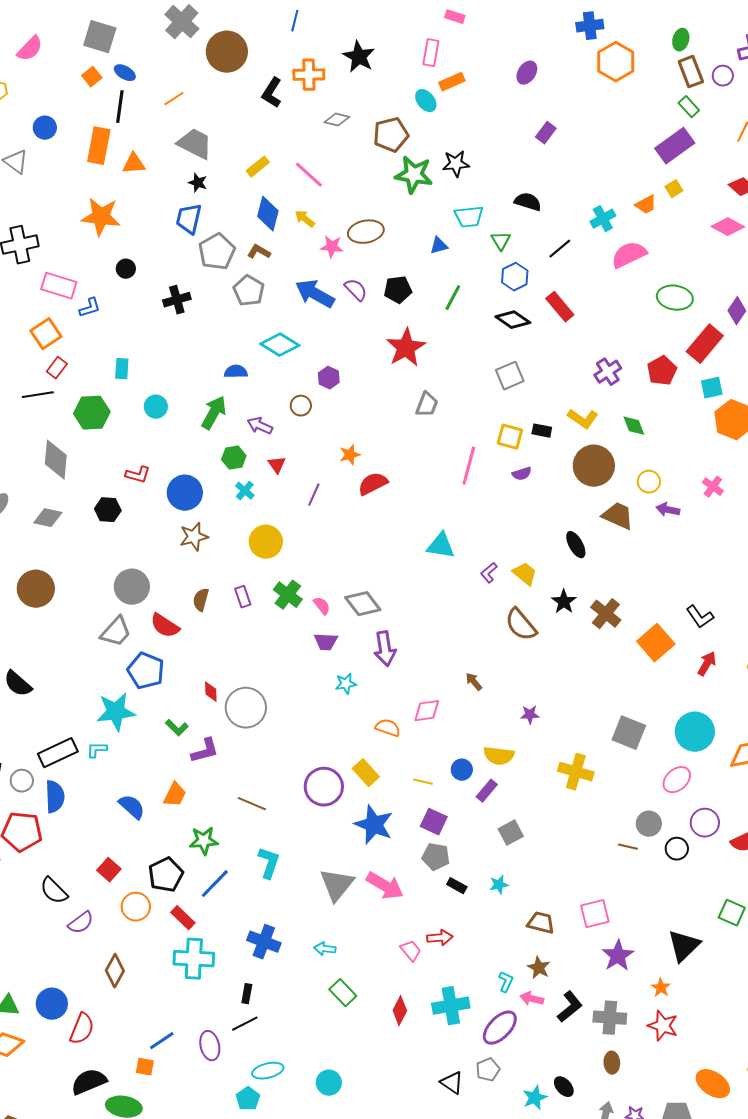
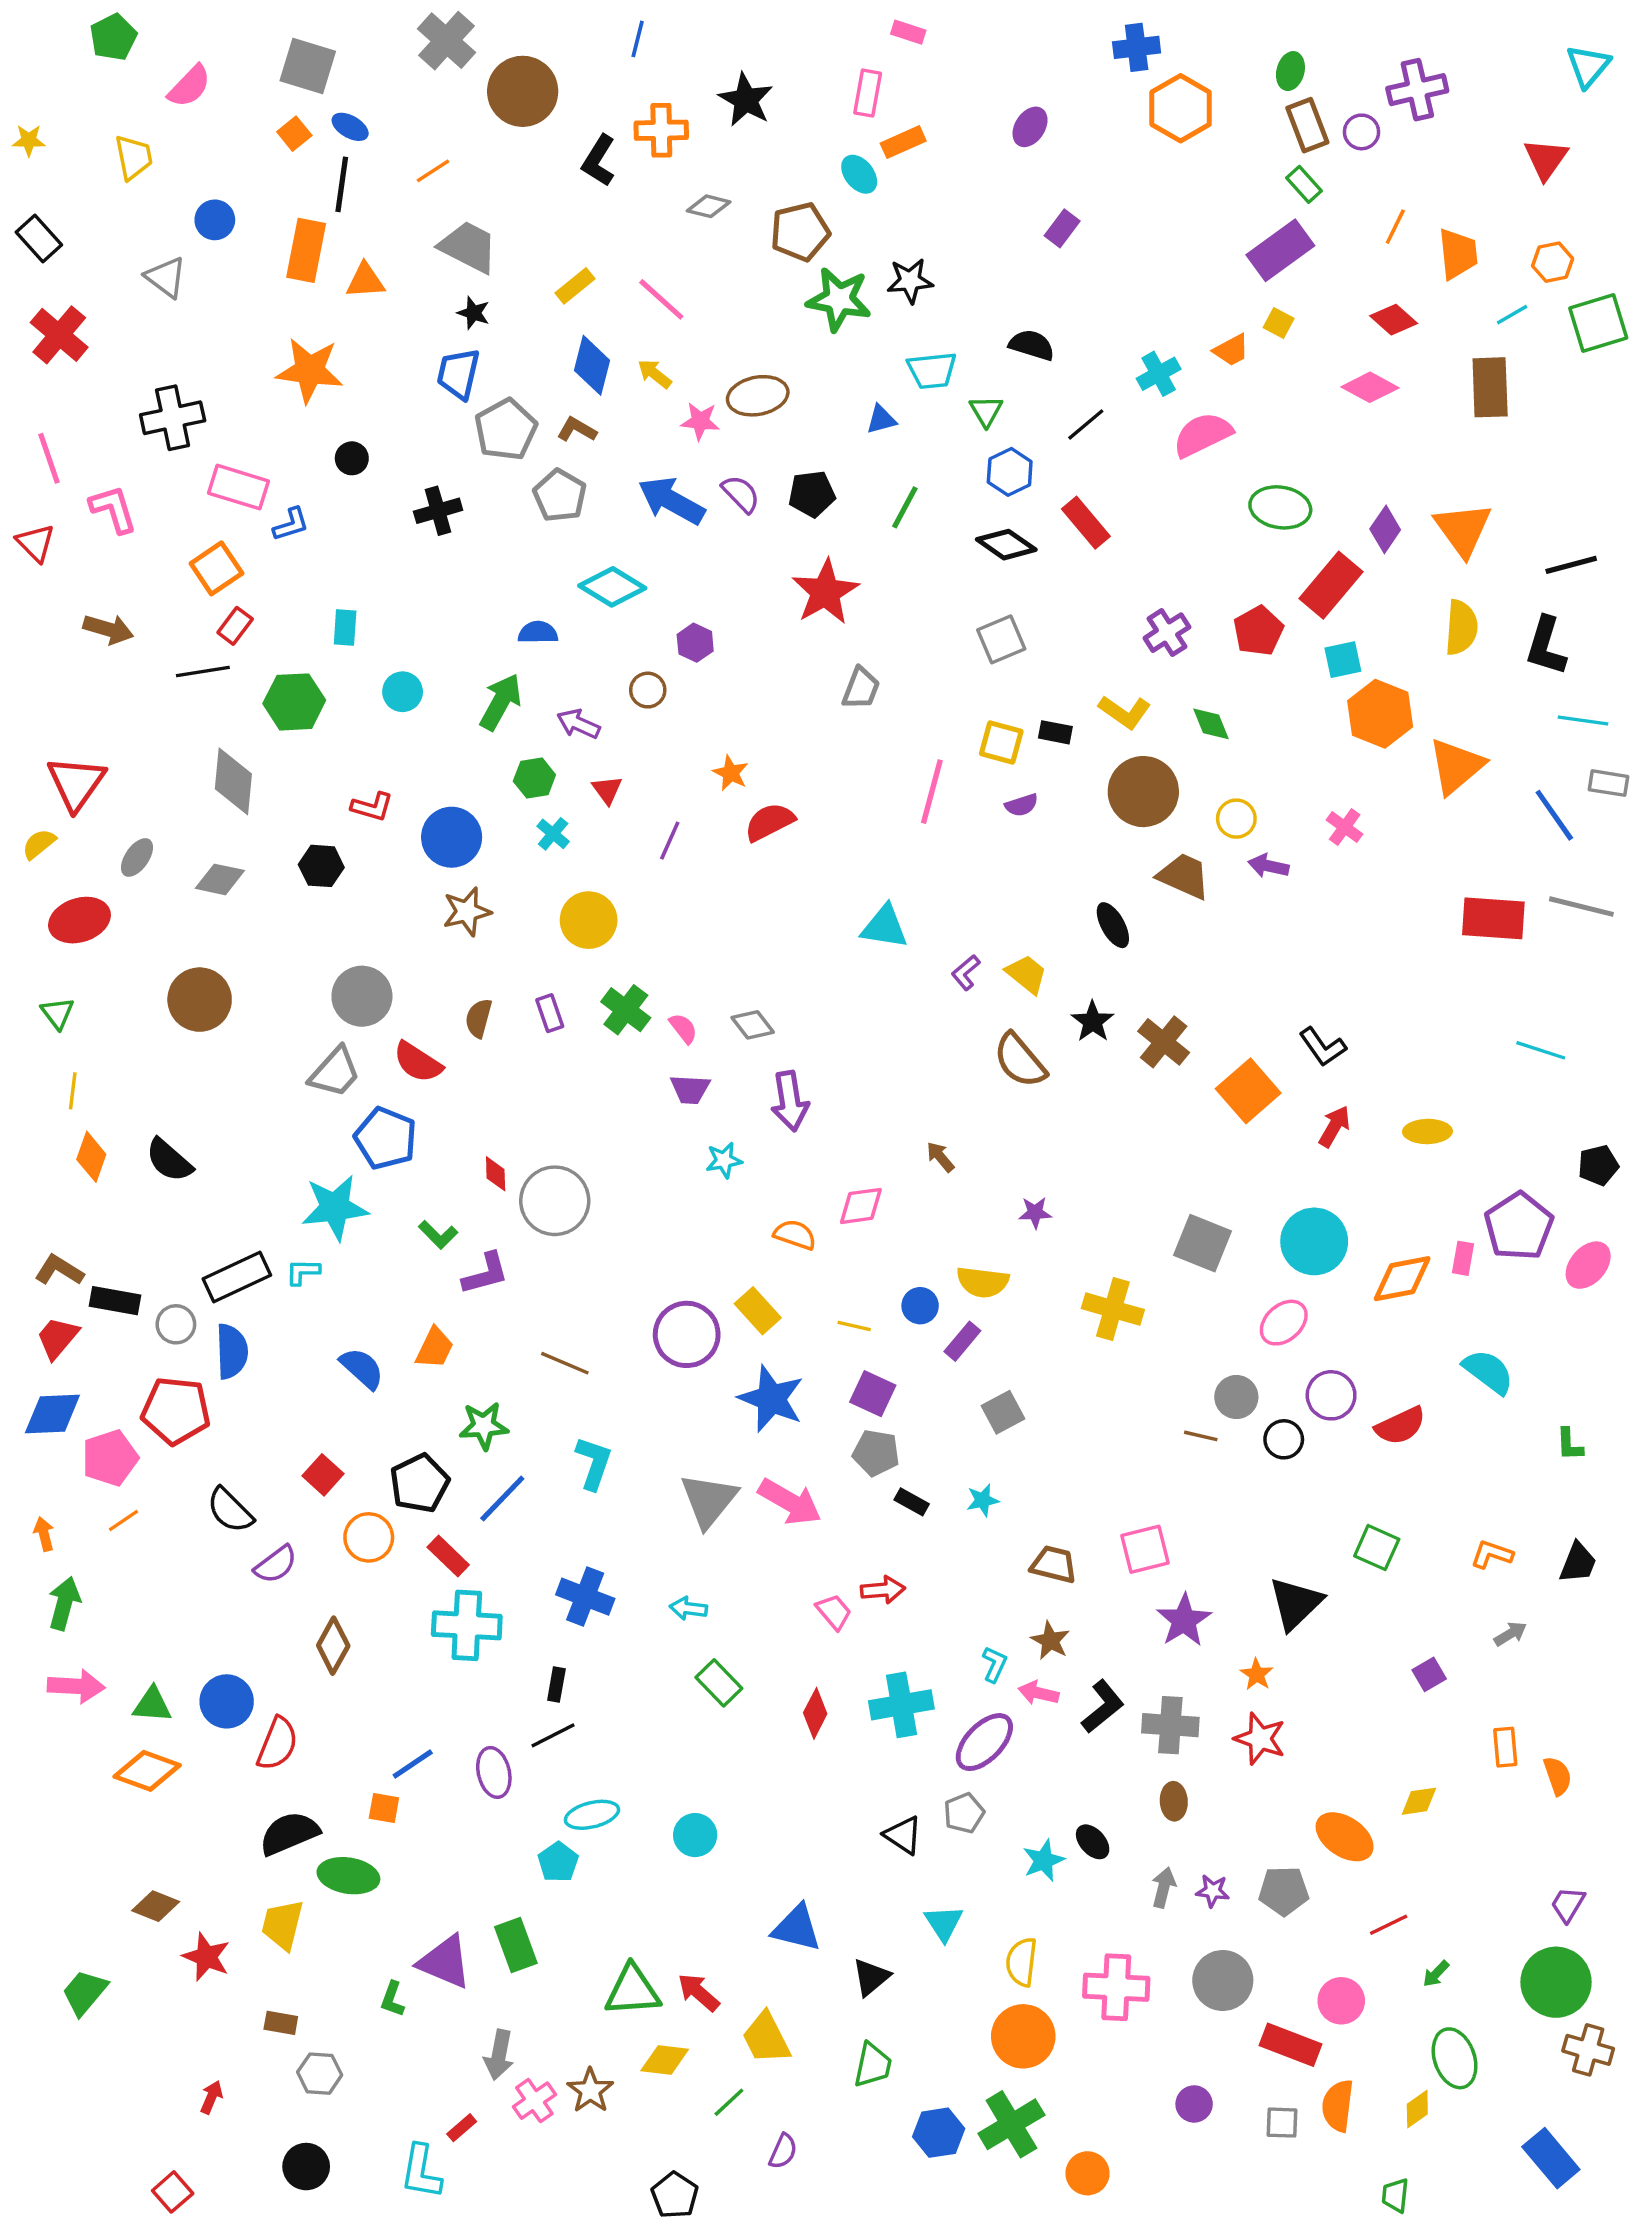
yellow square: (674, 189) -> (1279, 323), turned -30
orange star: (350, 455) -> (731, 773), turned -30
gray diamond: (363, 604) -> (753, 1025), size x0.7

